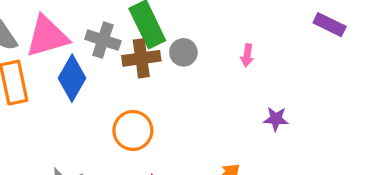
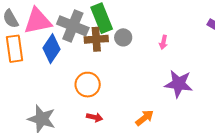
gray cross: (103, 40) -> (73, 26), size x1.4
purple star: (276, 119) -> (179, 84), size x1.8

